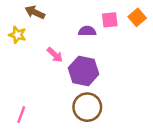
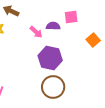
orange square: (137, 17) -> (93, 40), moved
pink arrow: (55, 55) -> (36, 32), moved

